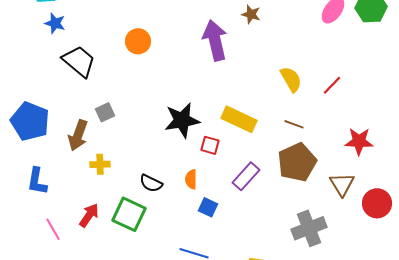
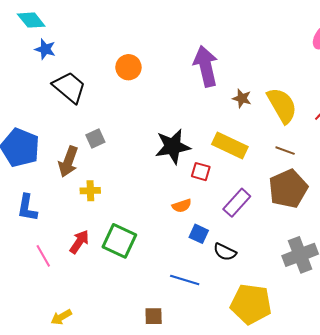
brown star: (251, 14) -> (242, 98), moved
yellow semicircle: (291, 79) -> (282, 105), size x1.4
orange semicircle: (191, 179) -> (182, 206), turned -108
black semicircle: (151, 183) -> (225, 252), moved

